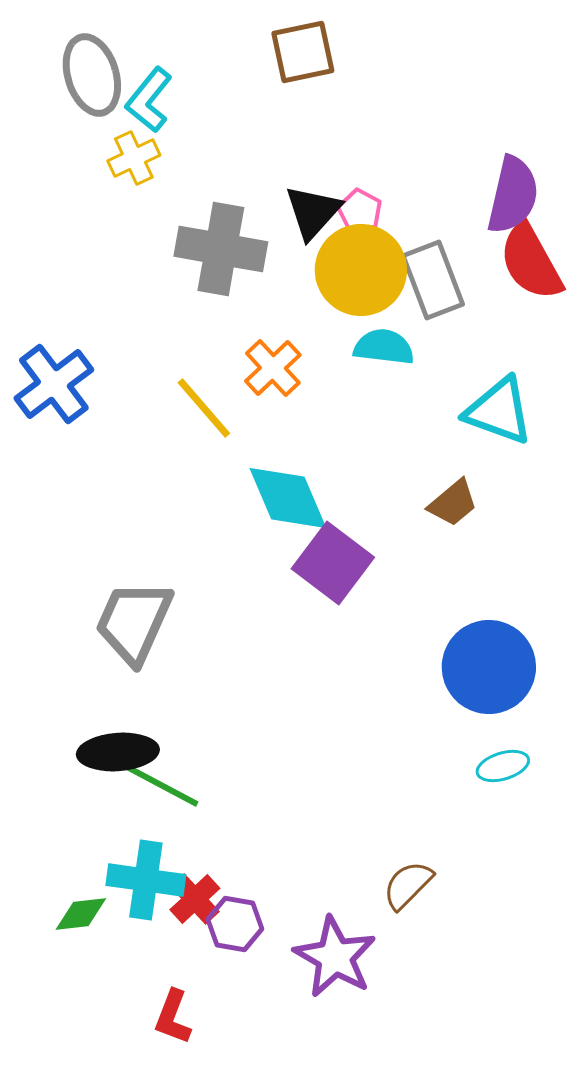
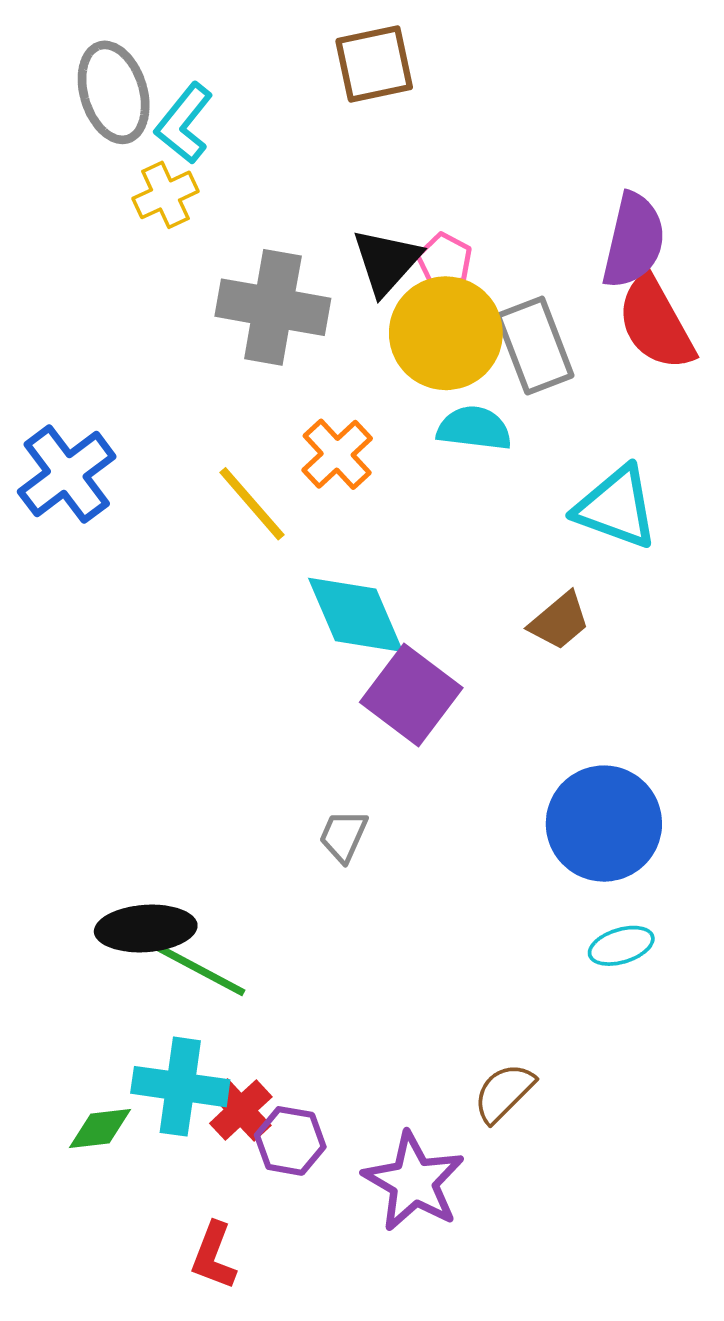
gray trapezoid: (134, 622) -> (343, 836), moved, size x0.5

